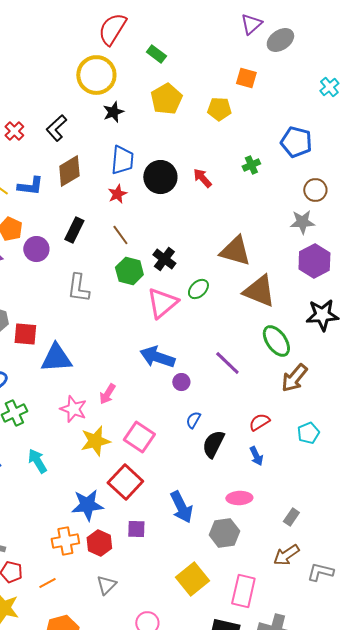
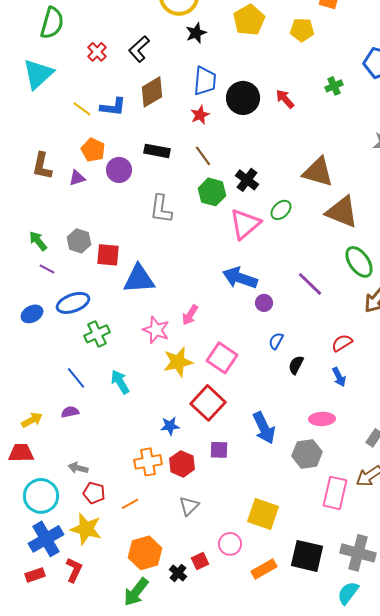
black rectangle: (74, 230) -> (157, 151), turned 75
black semicircle: (213, 444) -> (296, 365), size x0.7
blue star: (87, 505) -> (170, 426), size x0.6
yellow square: (192, 579) -> (263, 514), moved, turned -32
pink rectangle: (243, 591) -> (335, 493), moved

